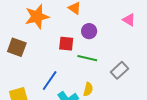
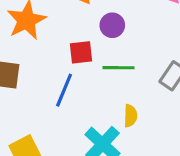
blue line: (50, 81) -> (64, 90), moved

